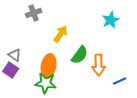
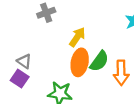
orange ellipse: (49, 66) -> (80, 62), moved

